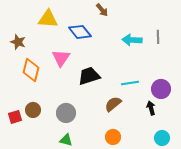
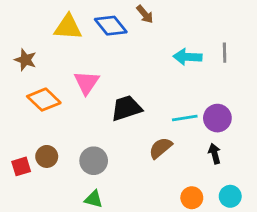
blue diamond: (80, 32) -> (111, 26), moved
orange diamond: (31, 70) -> (44, 100), turned -60
purple circle: (161, 89) -> (217, 118), moved
orange circle: (113, 137) -> (192, 198), moved

